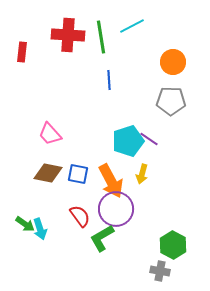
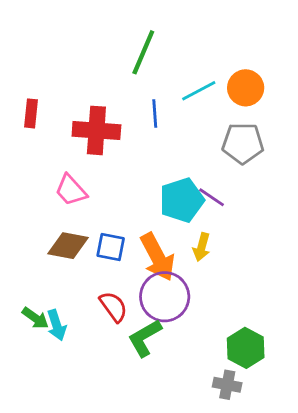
cyan line: (132, 26) -> (199, 91), moved
red cross: (68, 35) -> (96, 130), moved
green line: (101, 37) -> (143, 52), turned 32
red rectangle: (22, 52) -> (31, 113), moved

